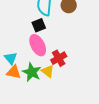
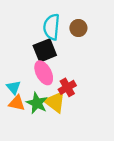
black square: (39, 25) -> (45, 50), size x1.5
yellow triangle: (48, 71) -> (55, 102), size x1.5

